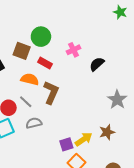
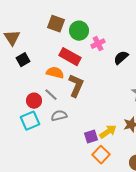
green circle: (41, 37) -> (79, 31), moved
brown square: (22, 51) -> (56, 24), moved
red rectangle: (45, 63) -> (70, 57), size x1.5

